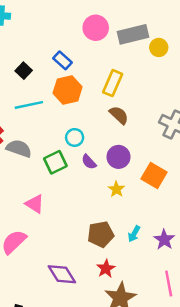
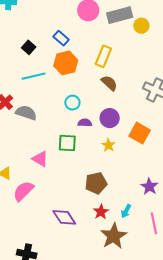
green square: (55, 162) -> (67, 143), moved, turned 30
purple semicircle: (89, 162) -> (85, 123), turned 136
cyan arrow: (134, 234) -> (126, 211), moved

